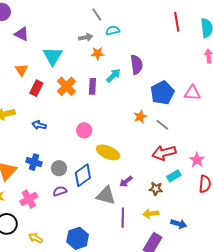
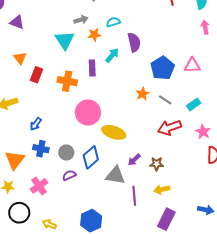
cyan semicircle: (113, 30) -> (113, 22), moved
cyan triangle: (53, 56) -> (65, 40), moved
orange cross: (66, 86) -> (67, 81), moved, turned -30
blue arrow: (39, 125) -> (36, 124), moved, turned -64
pink circle: (84, 130) -> (88, 112), size x1.6
cyan rectangle: (174, 176) -> (194, 104), moved
brown star: (156, 189) -> (157, 164), moved
blue arrow: (179, 224) -> (206, 210), moved

